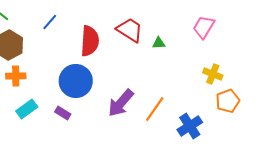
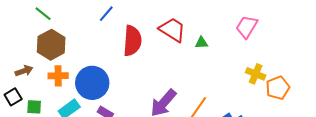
blue line: (50, 22) -> (106, 14), moved
blue circle: (76, 81) -> (92, 83), moved
orange pentagon: (228, 101) -> (278, 88), moved

